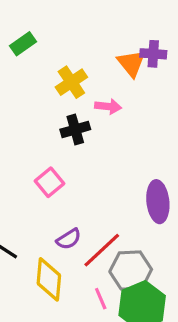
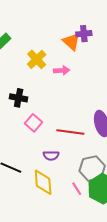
black cross: (75, 129) -> (19, 98), moved, turned 36
purple semicircle: (69, 239) -> (51, 156), turned 42
red line: (102, 250) -> (70, 132), moved, turned 60

